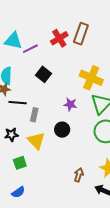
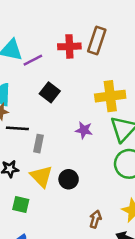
red cross: (59, 38) -> (69, 46), turned 30
yellow cross: (91, 78) -> (110, 96), turned -30
black circle: (62, 130) -> (69, 179), moved
green square: (20, 163) -> (21, 205), turned 32

